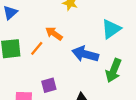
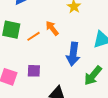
blue arrow: (85, 54) -> (73, 54), turned -115

